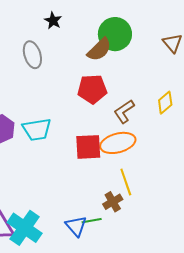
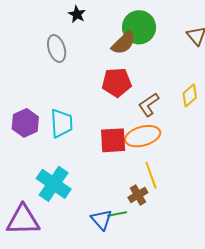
cyan trapezoid: (37, 130) -> (61, 123), turned -84
cyan cross: (25, 228) -> (54, 184), moved

